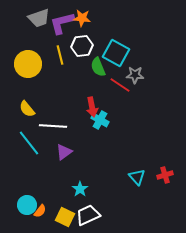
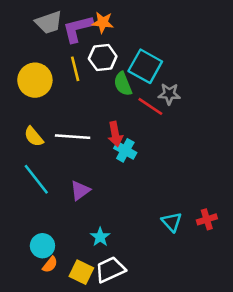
white line: (53, 126) -> (73, 137), moved
cyan circle: (27, 205) -> (42, 246), moved

